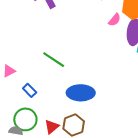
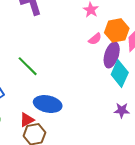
red triangle: (52, 127) -> (27, 120), moved

